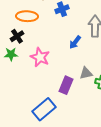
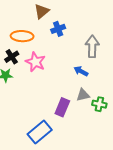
blue arrow: (75, 42) -> (81, 71), moved, turned 80
pink star: (40, 57) -> (35, 62), moved

